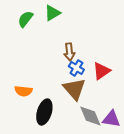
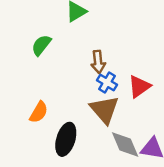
green semicircle: (25, 19) -> (41, 45), moved
orange semicircle: (23, 91) -> (39, 112), turned -66

